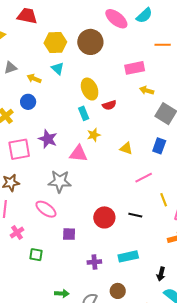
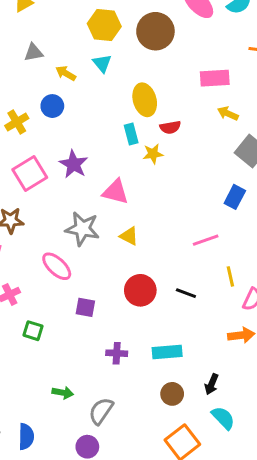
yellow star: (94, 135) -> (153, 154), moved
yellow triangle: (126, 148) -> (129, 236), moved
pink square: (19, 149) -> (30, 173), turned -30
brown circle: (118, 291) -> (172, 394), moved

